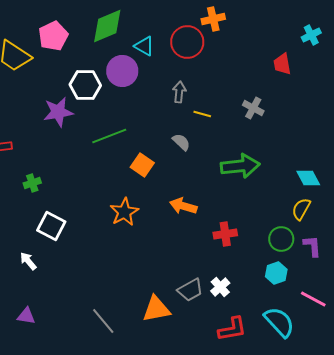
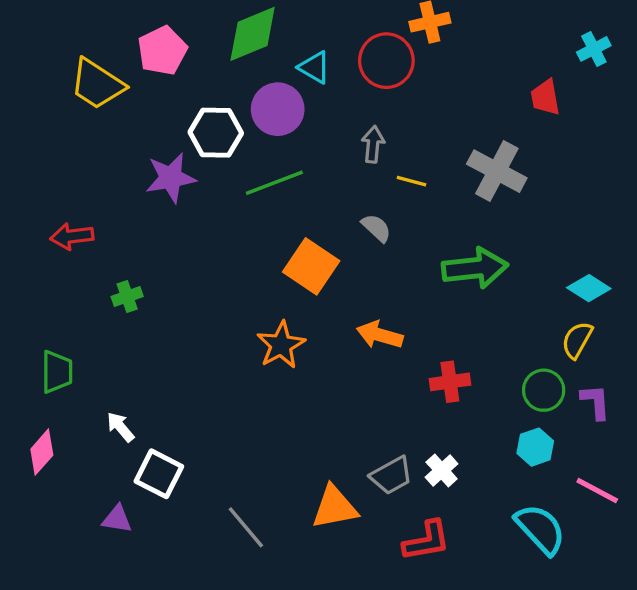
gray cross: (253, 108) -> (497, 171), size x1.6
green line: (109, 136) -> (274, 183), moved
orange square: (142, 165) -> (311, 266), size x1.4
cyan diamond: (308, 178) -> (589, 288), turned -30
white square: (51, 226) -> (159, 474), moved
red L-shape: (232, 329) -> (427, 541), moved

